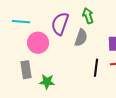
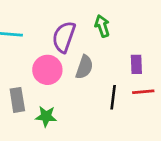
gray semicircle: (81, 38) -> (84, 67), moved
pink circle: (38, 43) -> (47, 70), moved

